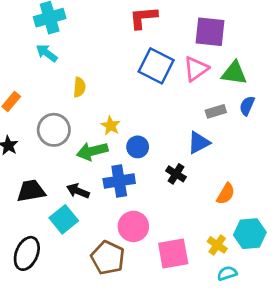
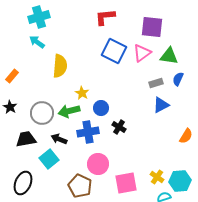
yellow semicircle: (79, 87) -> (60, 66), size x1.6
gray circle: (54, 130) -> (42, 113), moved
blue triangle: (199, 143) -> (161, 105), moved
black cross: (176, 174) -> (119, 127), moved
orange semicircle: (226, 194) -> (186, 136), moved
cyan hexagon: (250, 234) -> (180, 181), moved

